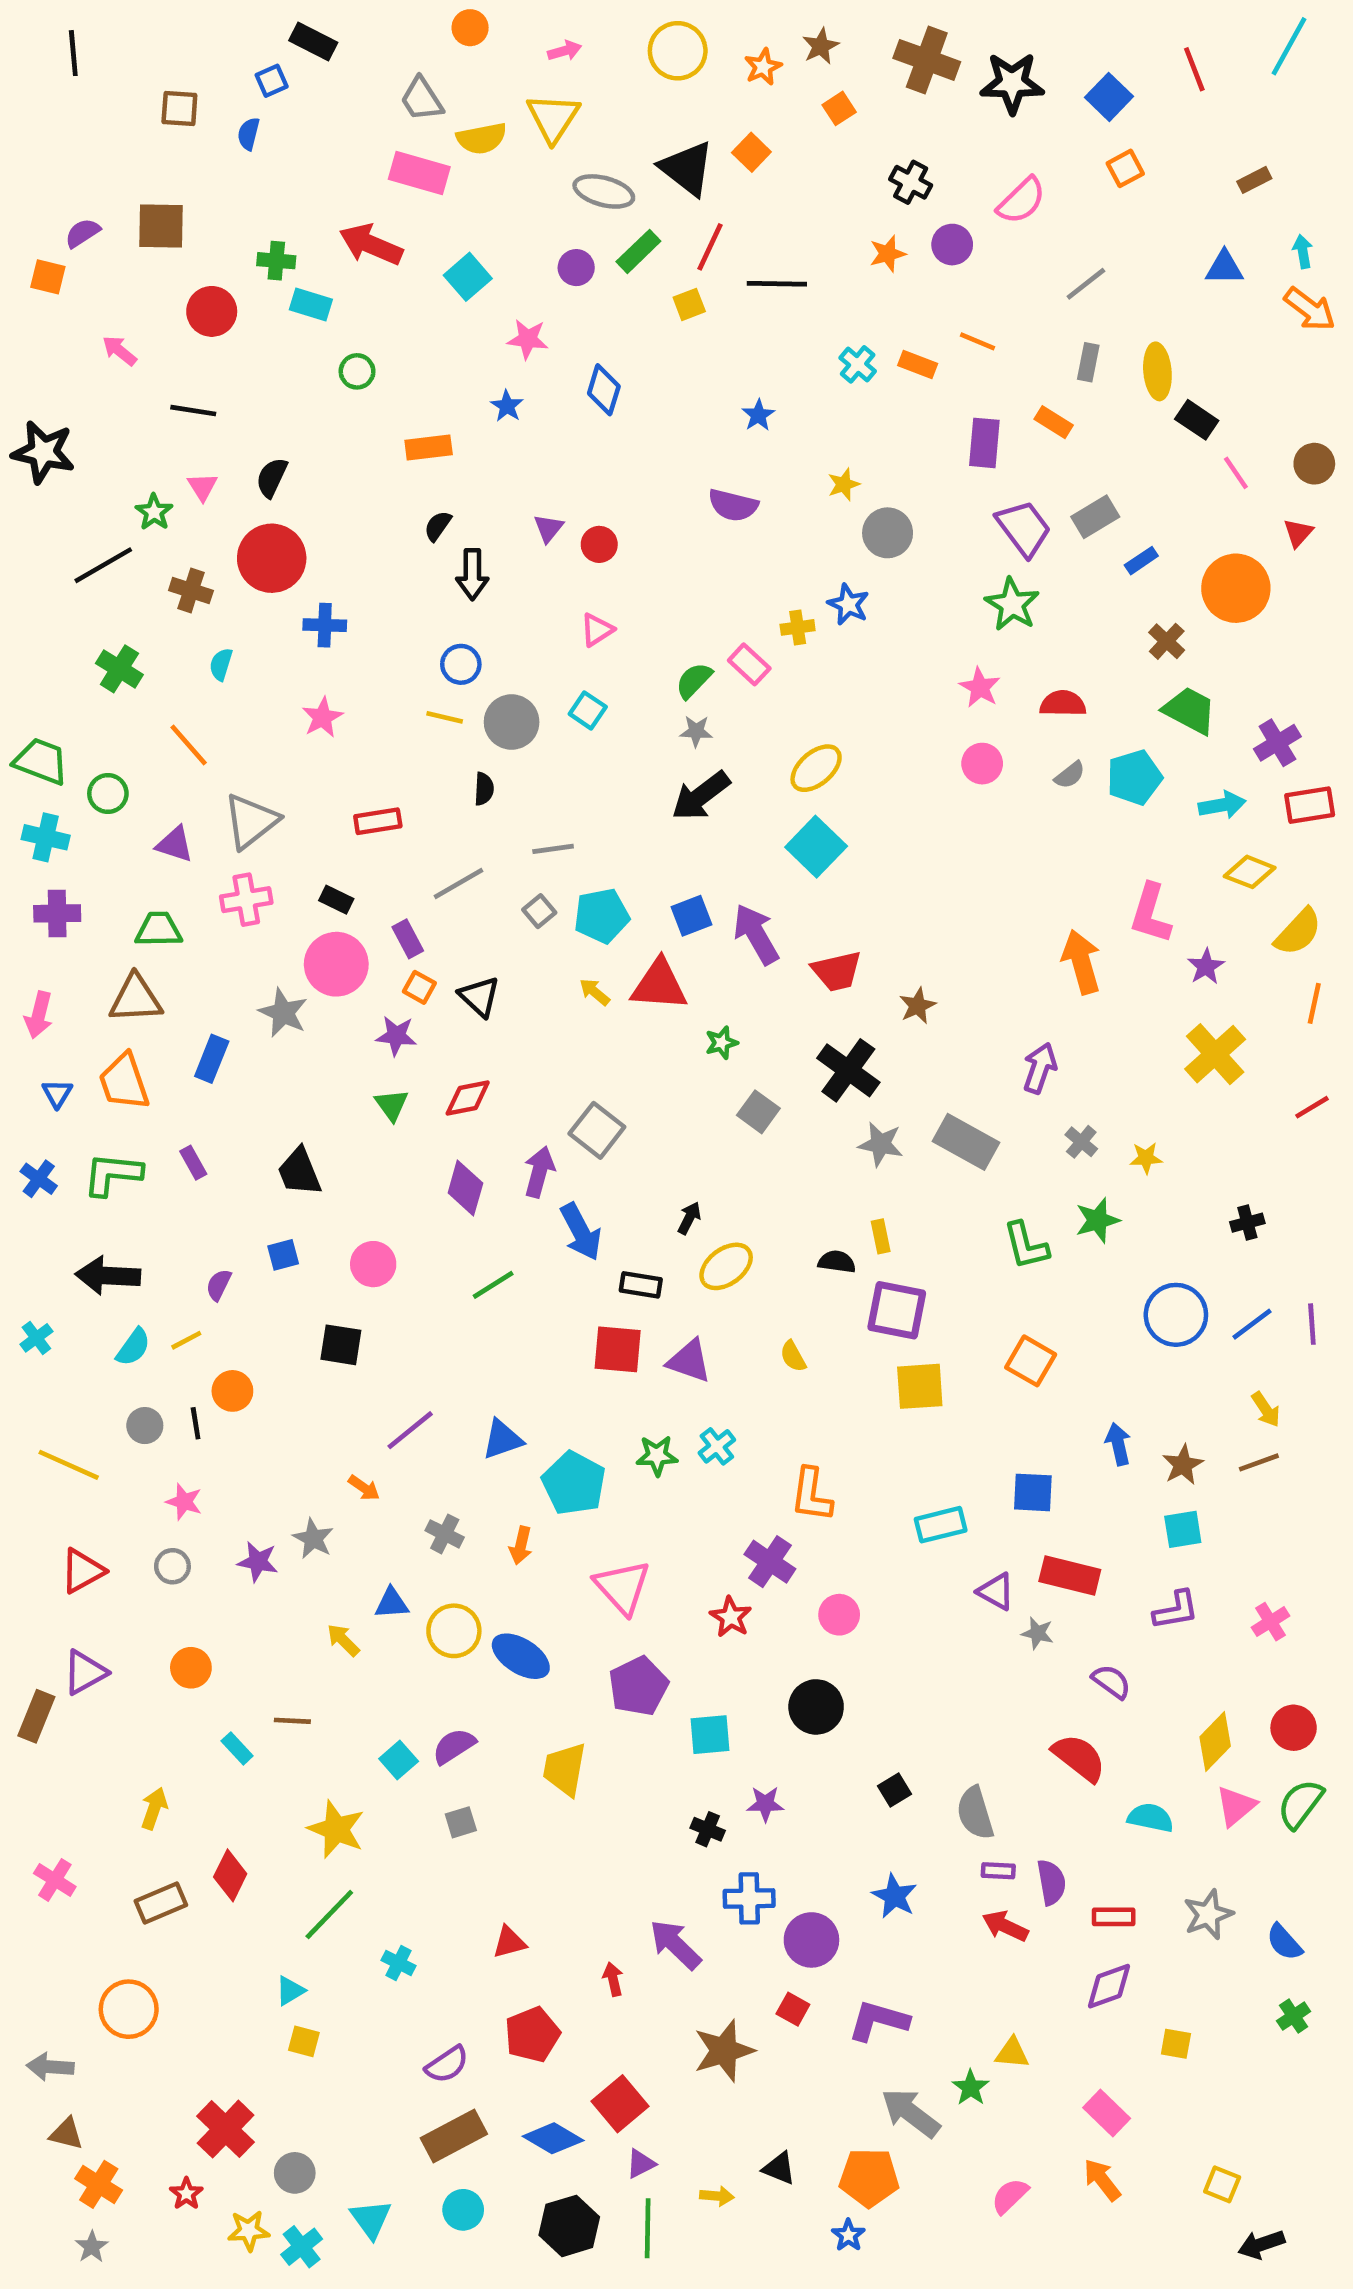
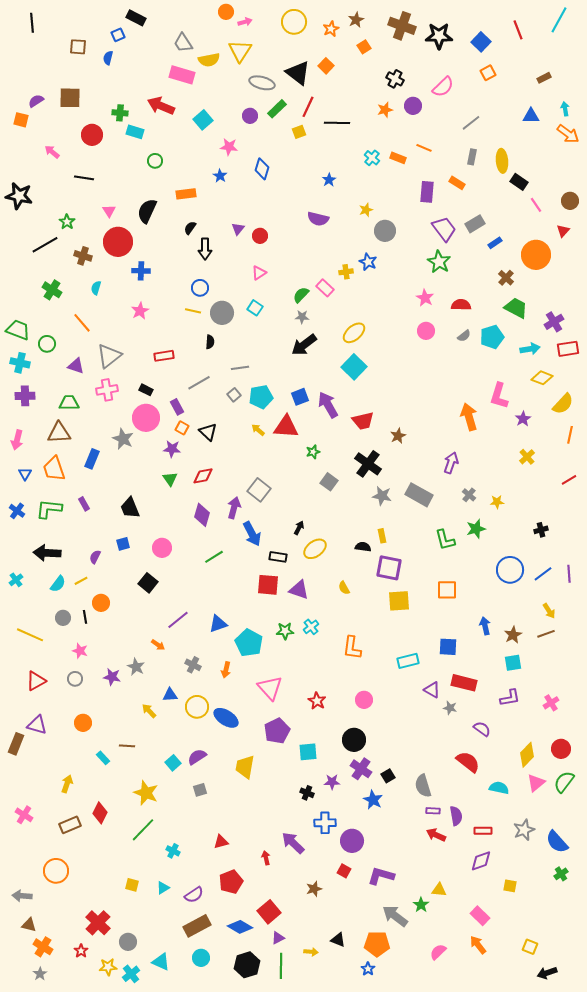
orange circle: (470, 28) -> (226, 12), moved
black semicircle: (272, 477) -> (147, 211), moved, size x1.4
pink triangle: (202, 487) -> (109, 211), moved
yellow cross: (1215, 1054) -> (527, 457), size x0.6
black square: (341, 1345) -> (148, 583), turned 30
orange square: (1031, 1361) -> (447, 590), turned -30
purple cross: (770, 1562) -> (361, 769), moved
purple triangle: (85, 1672) -> (37, 725), turned 45
blue star: (894, 1896) -> (373, 800), moved
blue semicircle: (1284, 1942) -> (557, 842), size x1.4
cyan triangle: (290, 1991) -> (163, 888), moved
brown star: (724, 2051) -> (314, 889), size x0.6
cyan triangle: (371, 2219) -> (161, 962), turned -30

